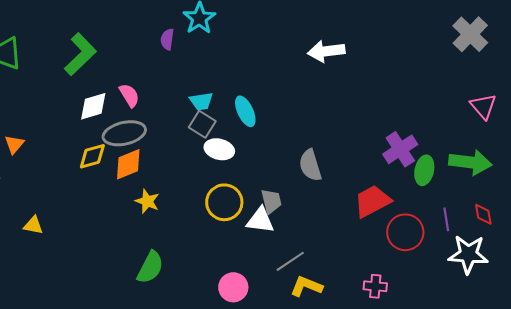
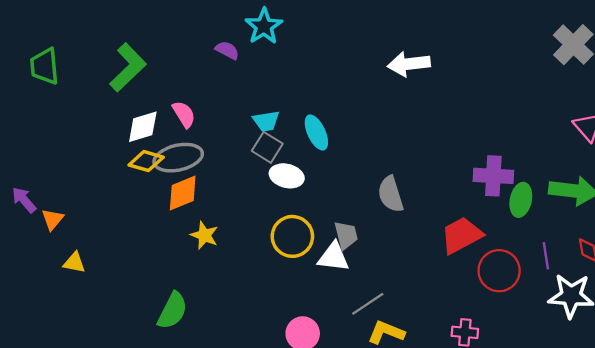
purple semicircle: (167, 39) -> (227, 50), turned 110
orange triangle: (14, 144) -> (53, 219), moved
purple cross: (400, 149) -> (493, 176), turned 36
yellow diamond: (92, 156) -> (146, 161), moved, turned 32
green semicircle: (150, 267) -> (172, 311), moved

